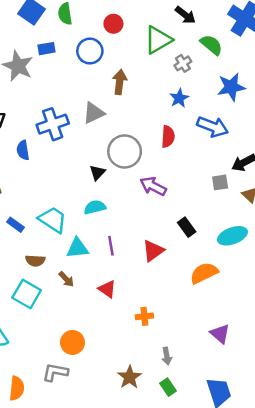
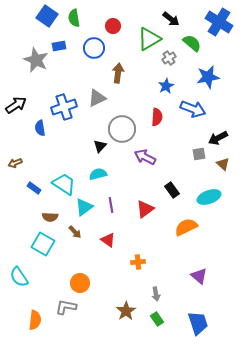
cyan triangle: (77, 248) -> (84, 207), turned -30

